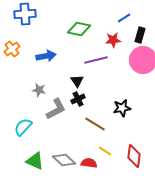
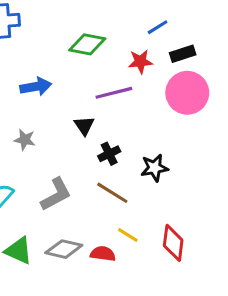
black rectangle: (140, 35) -> (183, 54), turned 56
black cross: (78, 99) -> (109, 154), moved
gray L-shape: (56, 109) -> (56, 194), moved
gray diamond: (64, 160) -> (64, 249), turned -30

